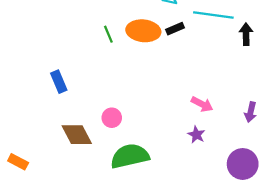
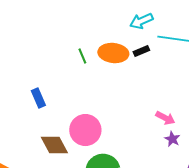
pink circle: (112, 118) -> (85, 130), size x1.8
purple star: (196, 135) -> (172, 139), moved

